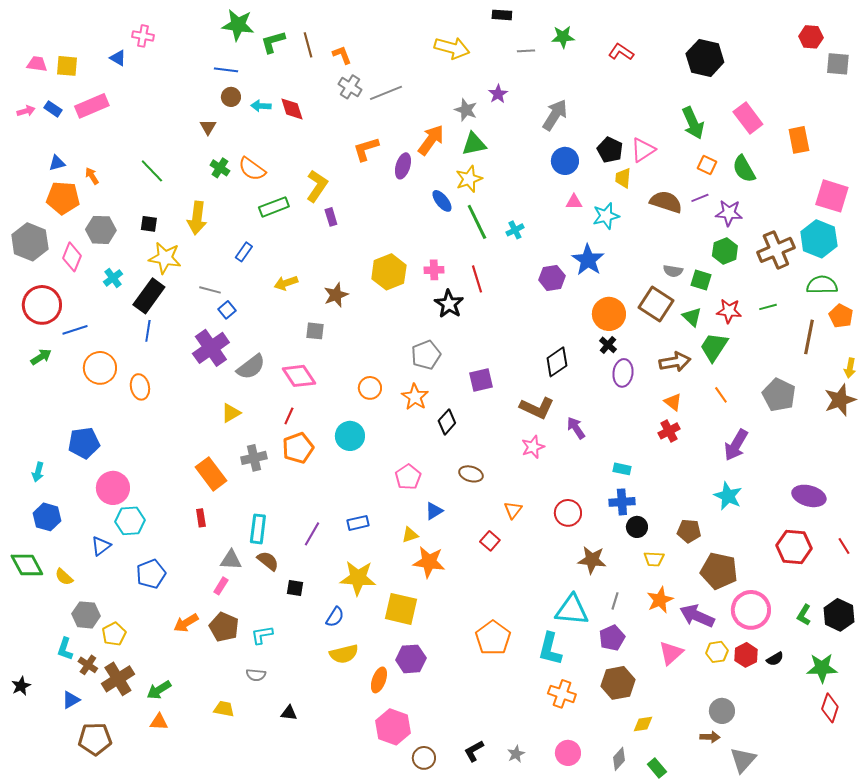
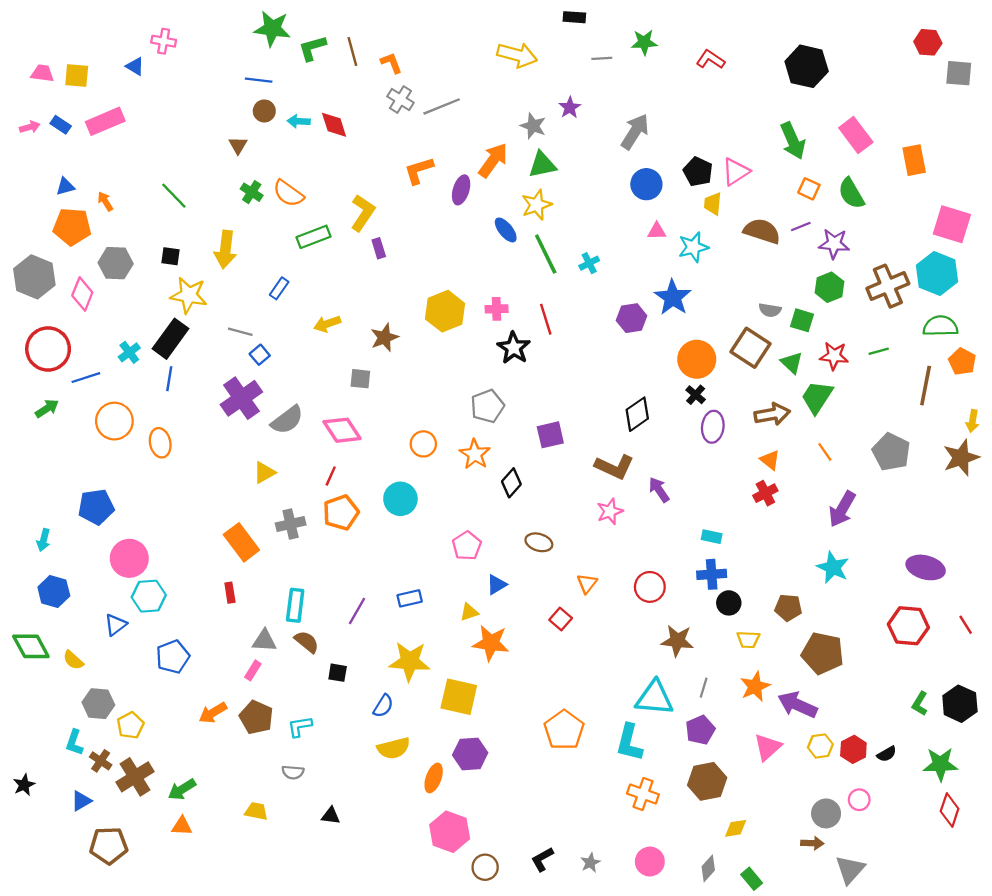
cyan cross: (113, 278) -> (129, 352), moved
pink circle: (751, 610) -> (859, 800), moved, size x0.5

